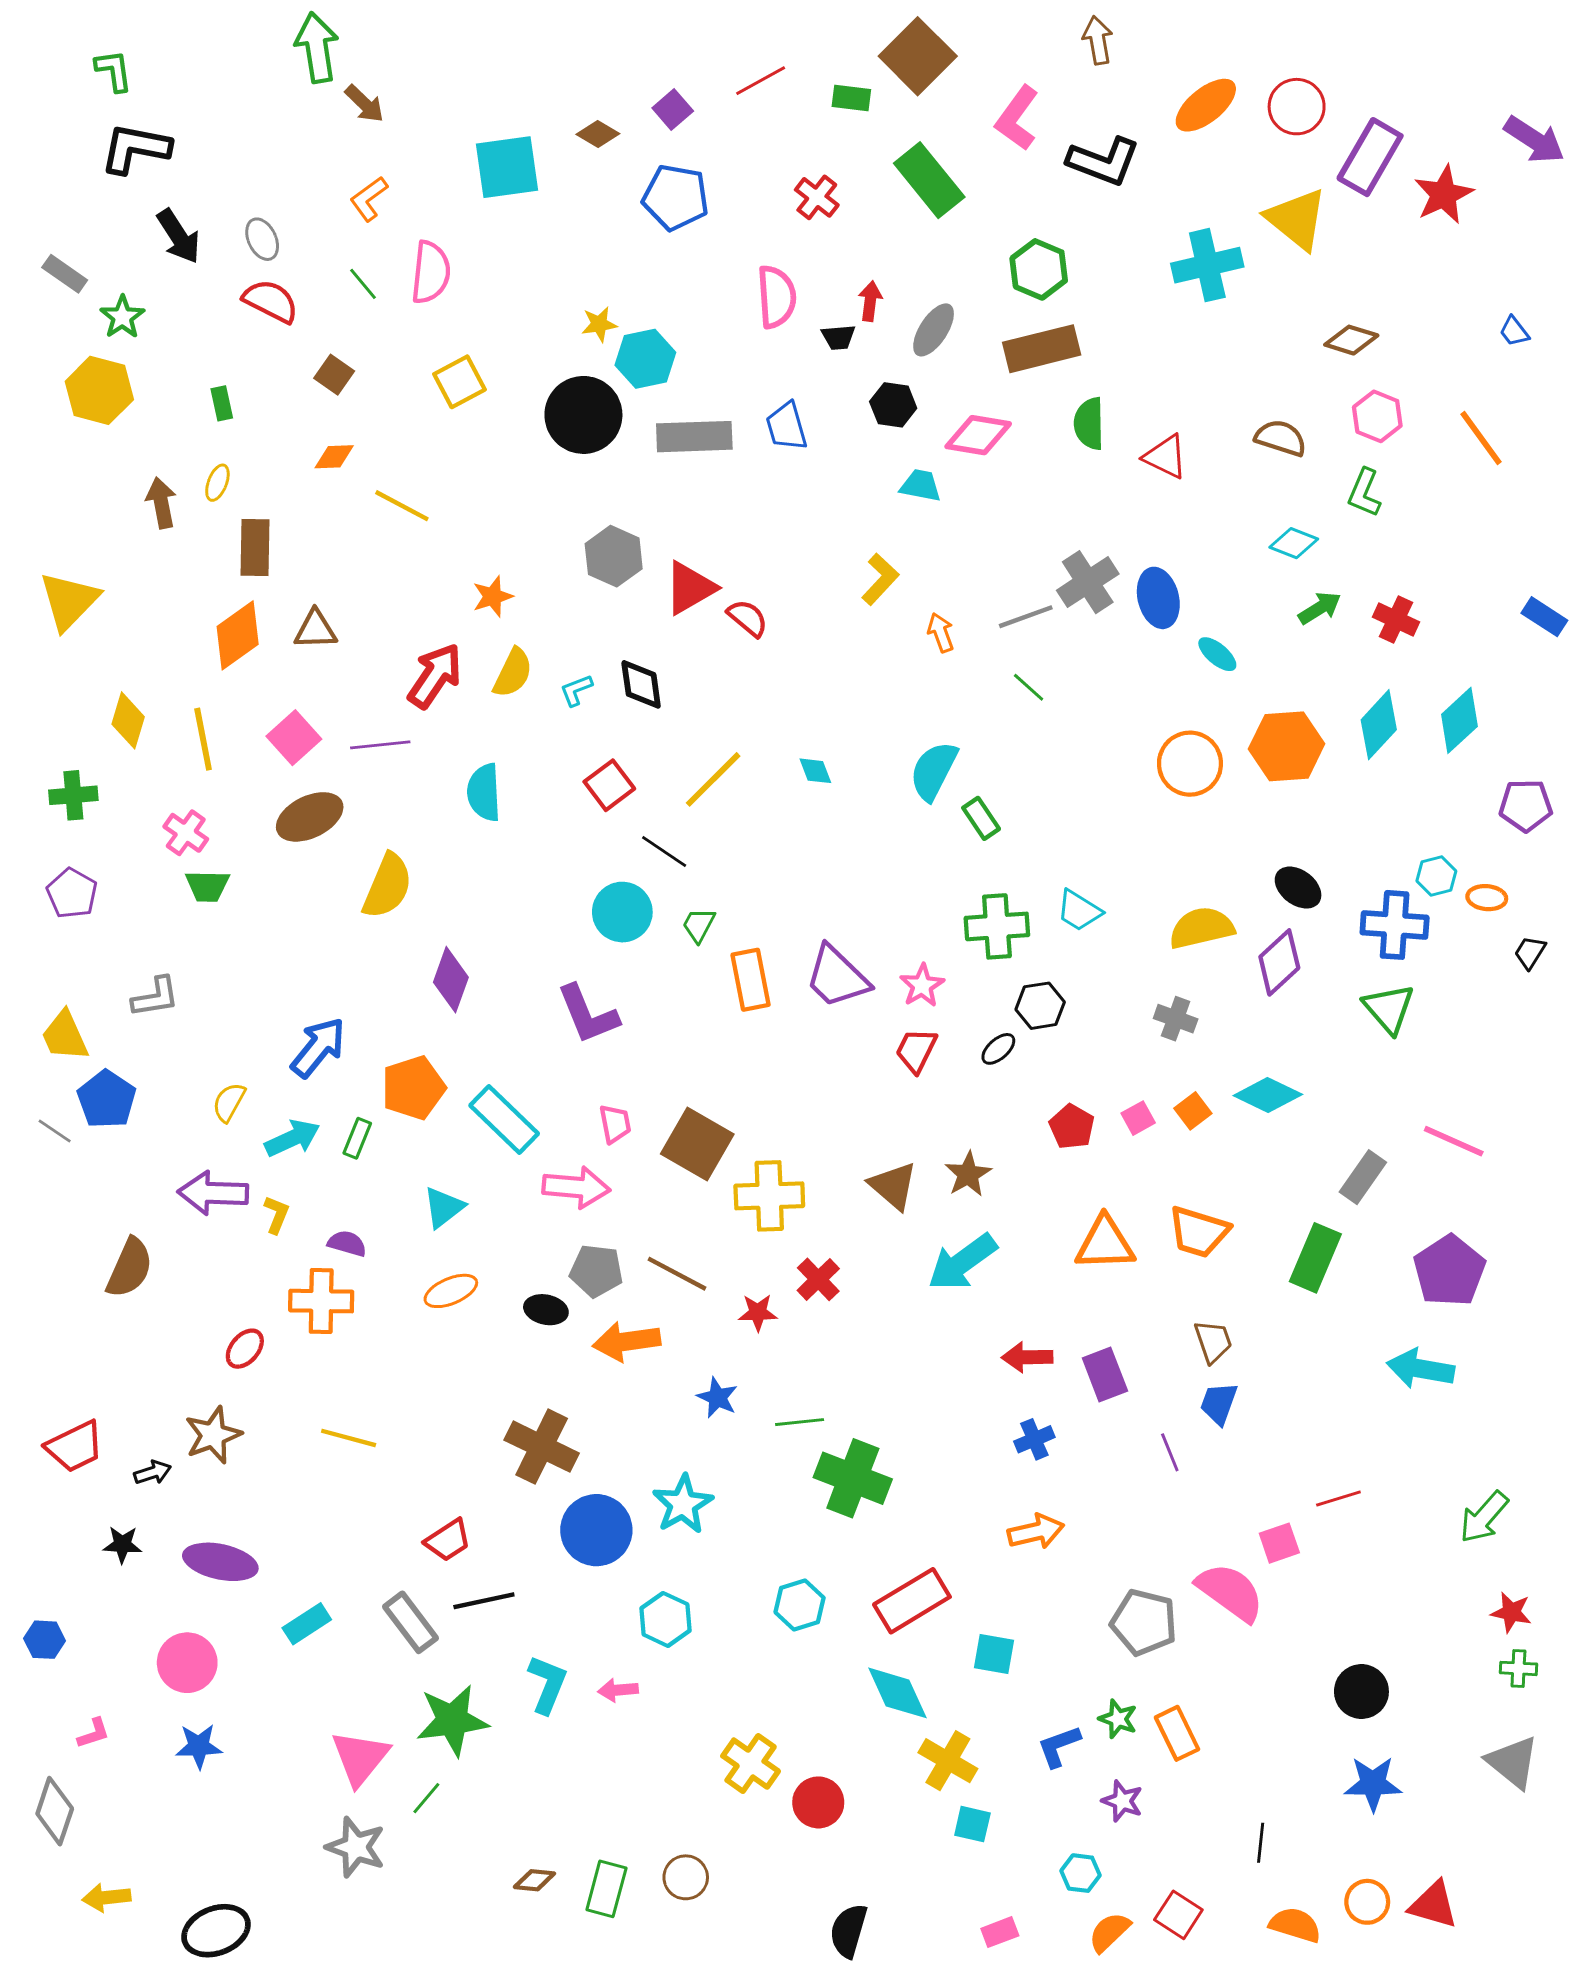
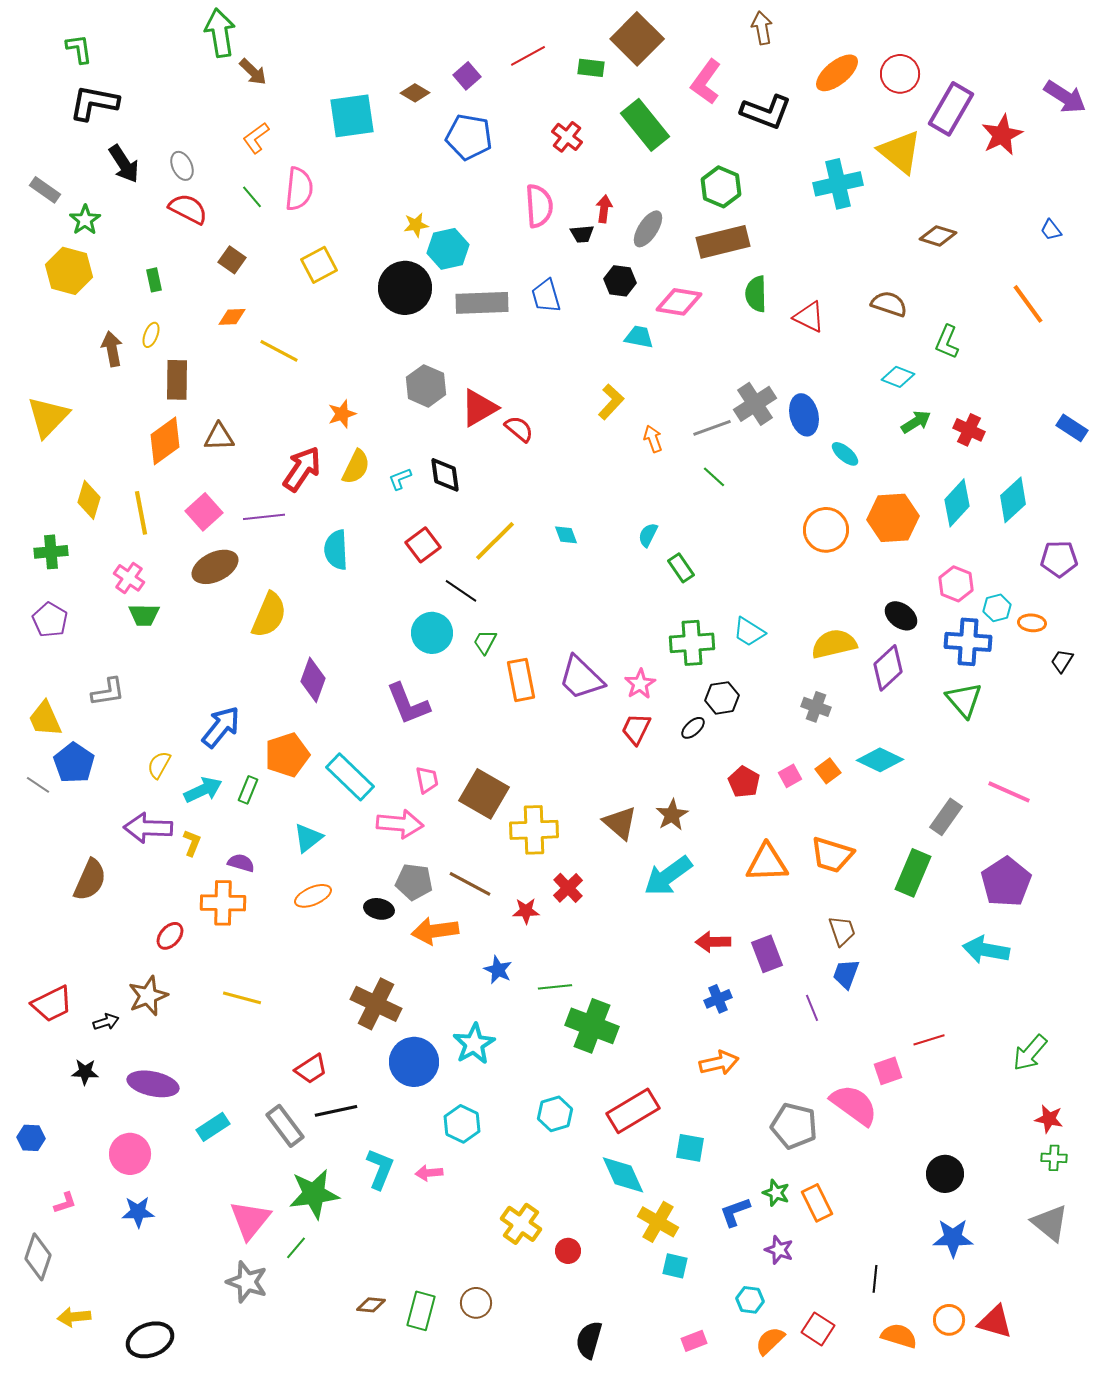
pink hexagon: (1377, 416) -> (956, 584), moved
cyan semicircle: (934, 771) -> (648, 535), size x0.6
red circle: (818, 1802) -> (568, 1251), size x0.7

